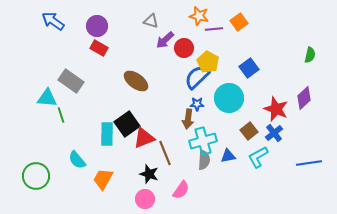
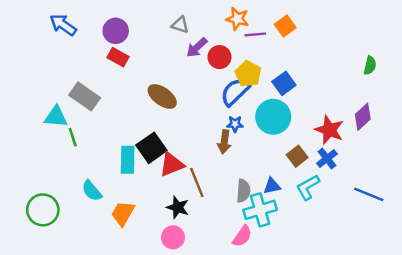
blue square: (249, 68) -> (284, 83), moved
cyan cross: (203, 141) -> (260, 210), moved
blue line: (309, 163) -> (369, 194), turned 30
pink semicircle: (181, 190) -> (242, 236), moved

